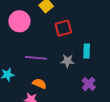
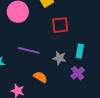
orange semicircle: (39, 84) -> (40, 77), moved
purple cross: (89, 84) -> (78, 73), moved

